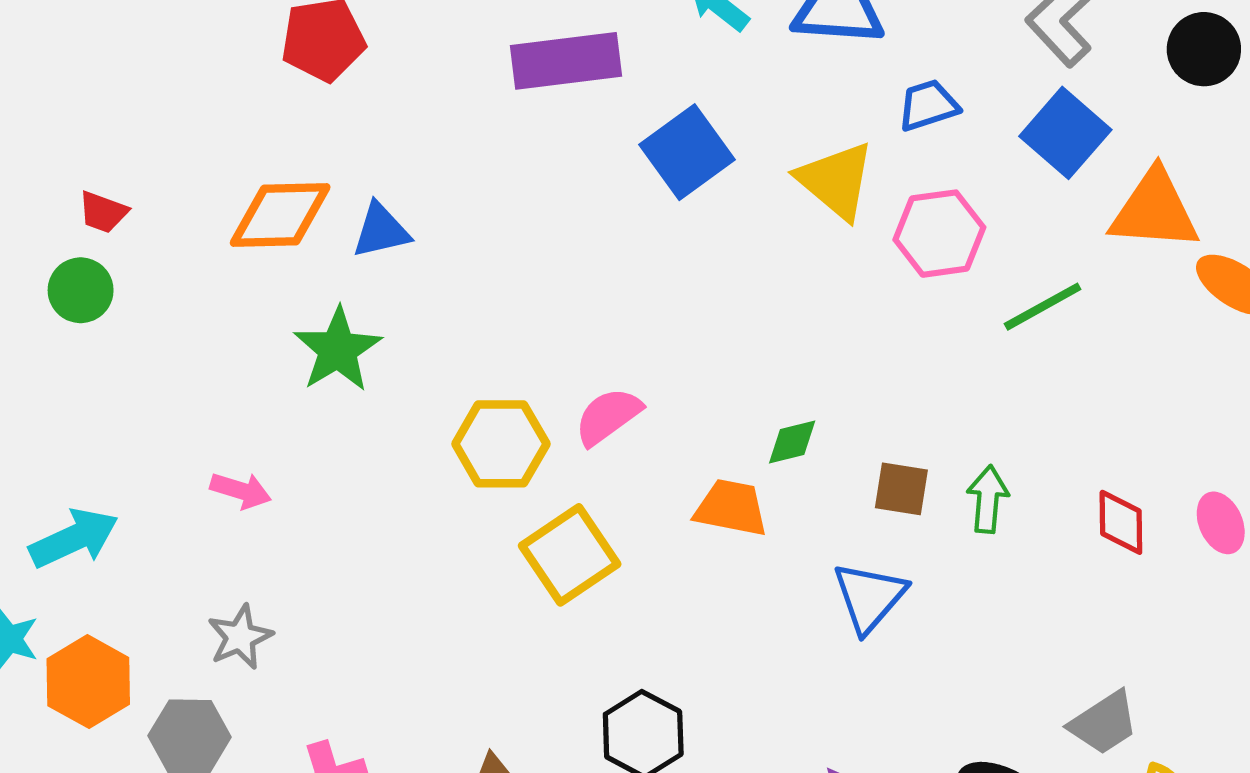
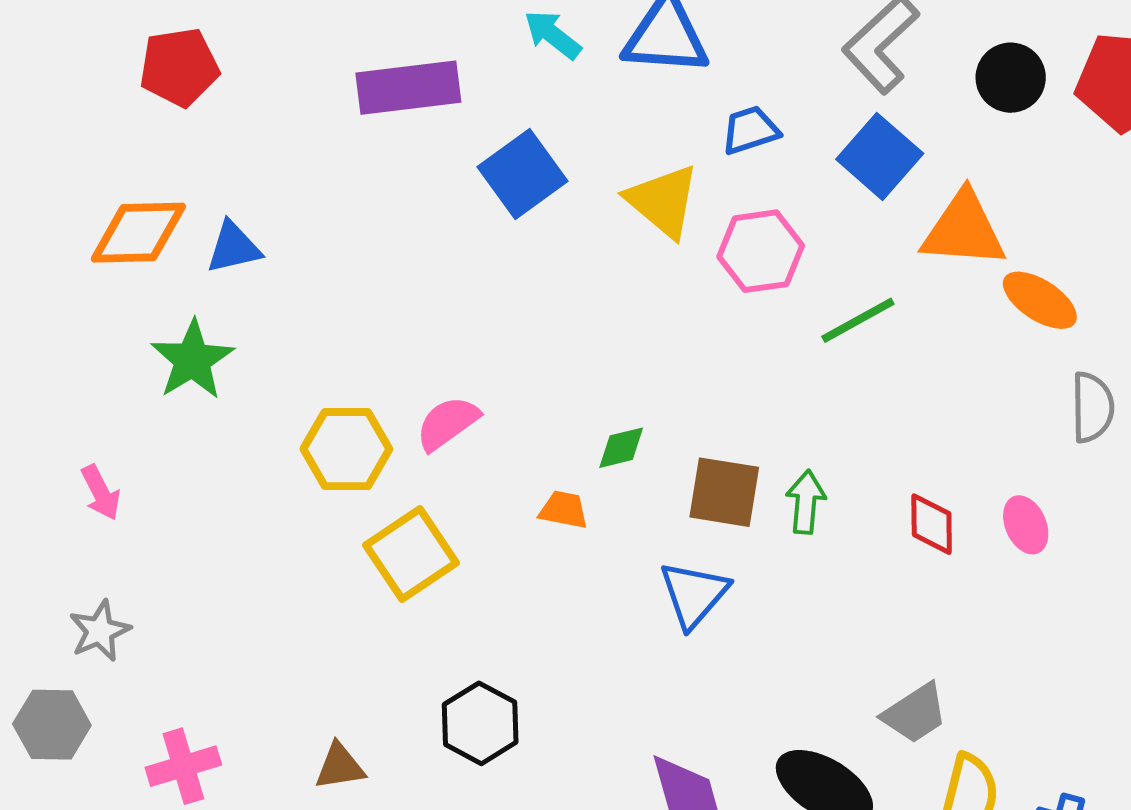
brown square: (901, 489) -> (724, 492), size x1.4
pink arrow: (241, 490) -> (101, 493), turned 46
orange trapezoid: (731, 508) -> (564, 510), size x0.7

